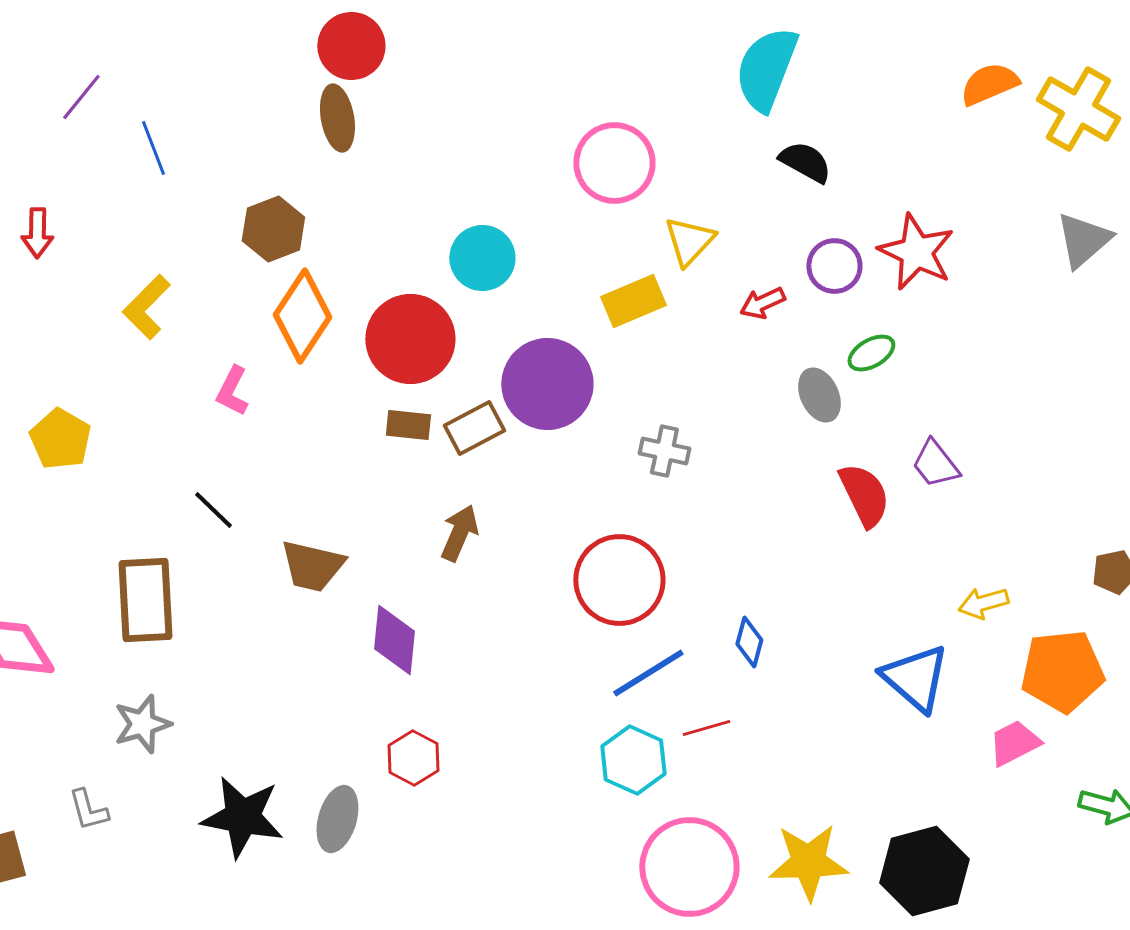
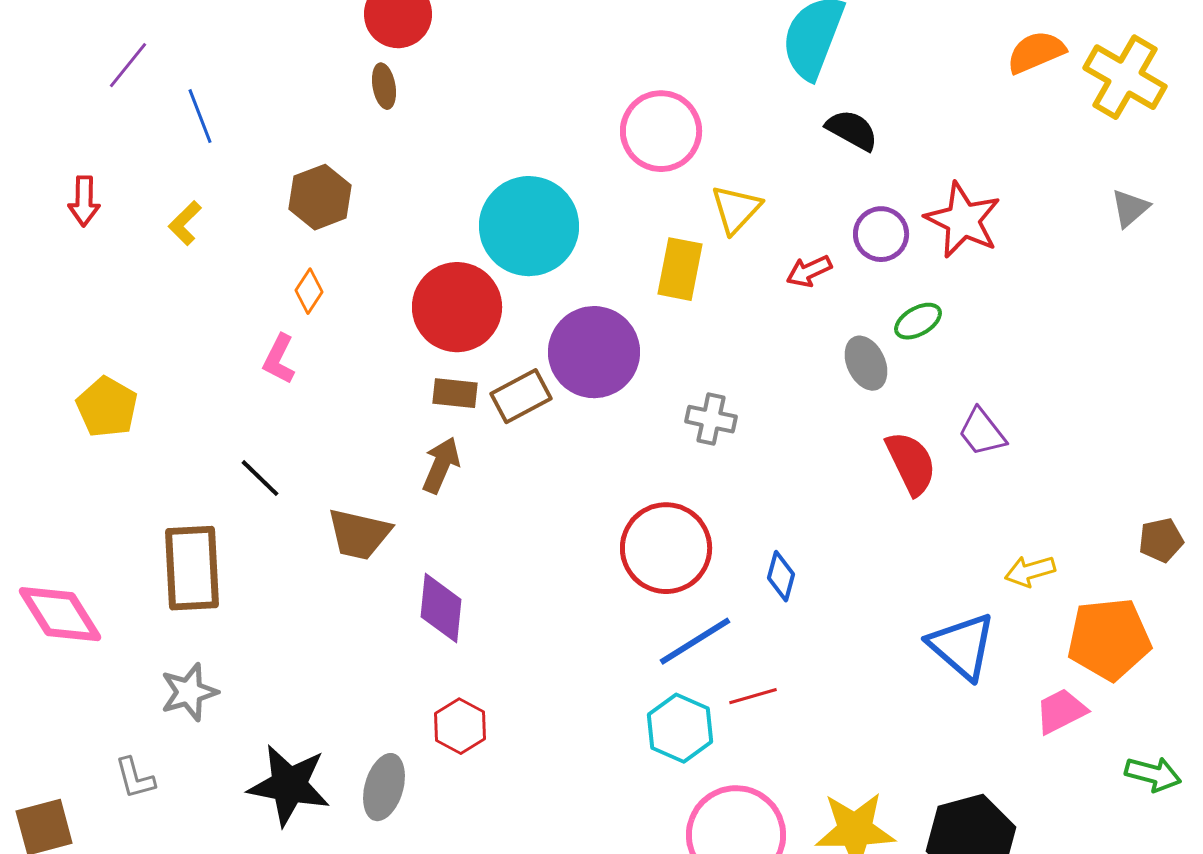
brown ellipse: (337, 118) -> (384, 86), size x0.7
gray triangle: (1083, 240) -> (1130, 208), size x0.7
cyan circle: (482, 258) -> (529, 226), size x1.5
yellow rectangle: (633, 301) -> (680, 269), turned -56
yellow L-shape: (146, 307) -> (185, 223), moved, size x0.7
orange diamond: (302, 316) -> (309, 291), moved, size x0.5
brown arrow: (459, 533) -> (441, 465), moved
blue diamond: (749, 642) -> (781, 576), moved

